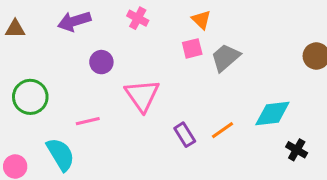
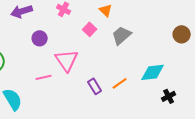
pink square: (192, 48) -> (90, 29), moved, turned -32
pink line: (88, 121) -> (44, 77), moved
black cross: (297, 150) -> (169, 96), turned 32

